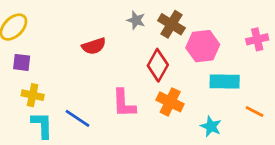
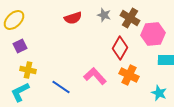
red semicircle: (94, 46) -> (73, 18), moved
purple square: (22, 62) -> (20, 46), turned -32
pink L-shape: (124, 103) -> (95, 76), turned 140
cyan L-shape: (42, 125) -> (20, 92), moved, turned -115

